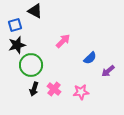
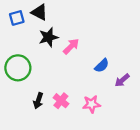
blue square: (15, 25) -> (17, 18), moved
black star: (17, 45) -> (48, 37), moved
green circle: (31, 65) -> (18, 68), moved

